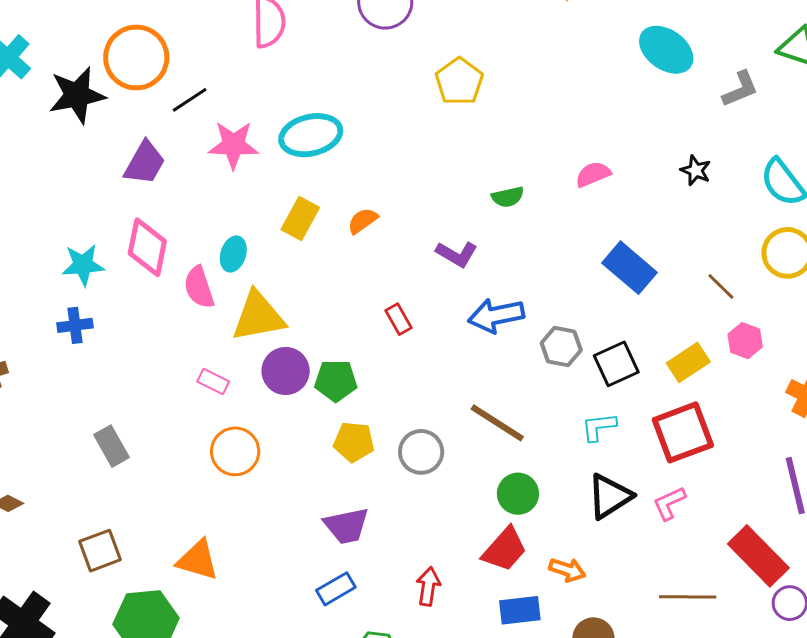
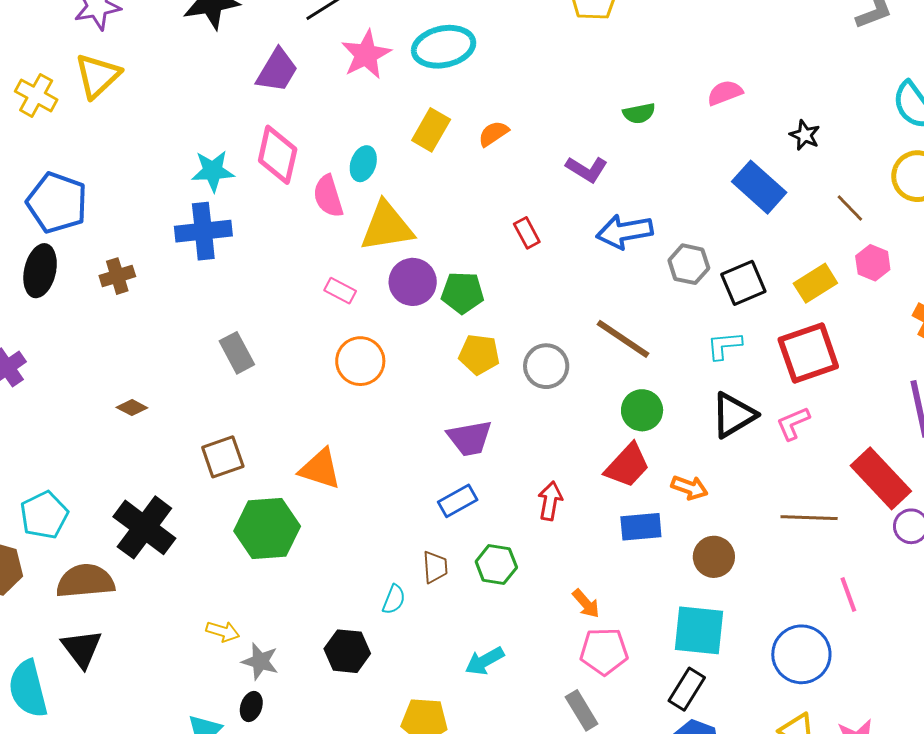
pink star: (233, 145) -> (366, 55), turned -30
black star: (696, 170) -> (805, 135), moved
blue cross: (75, 325) -> (203, 231), size x1.6

